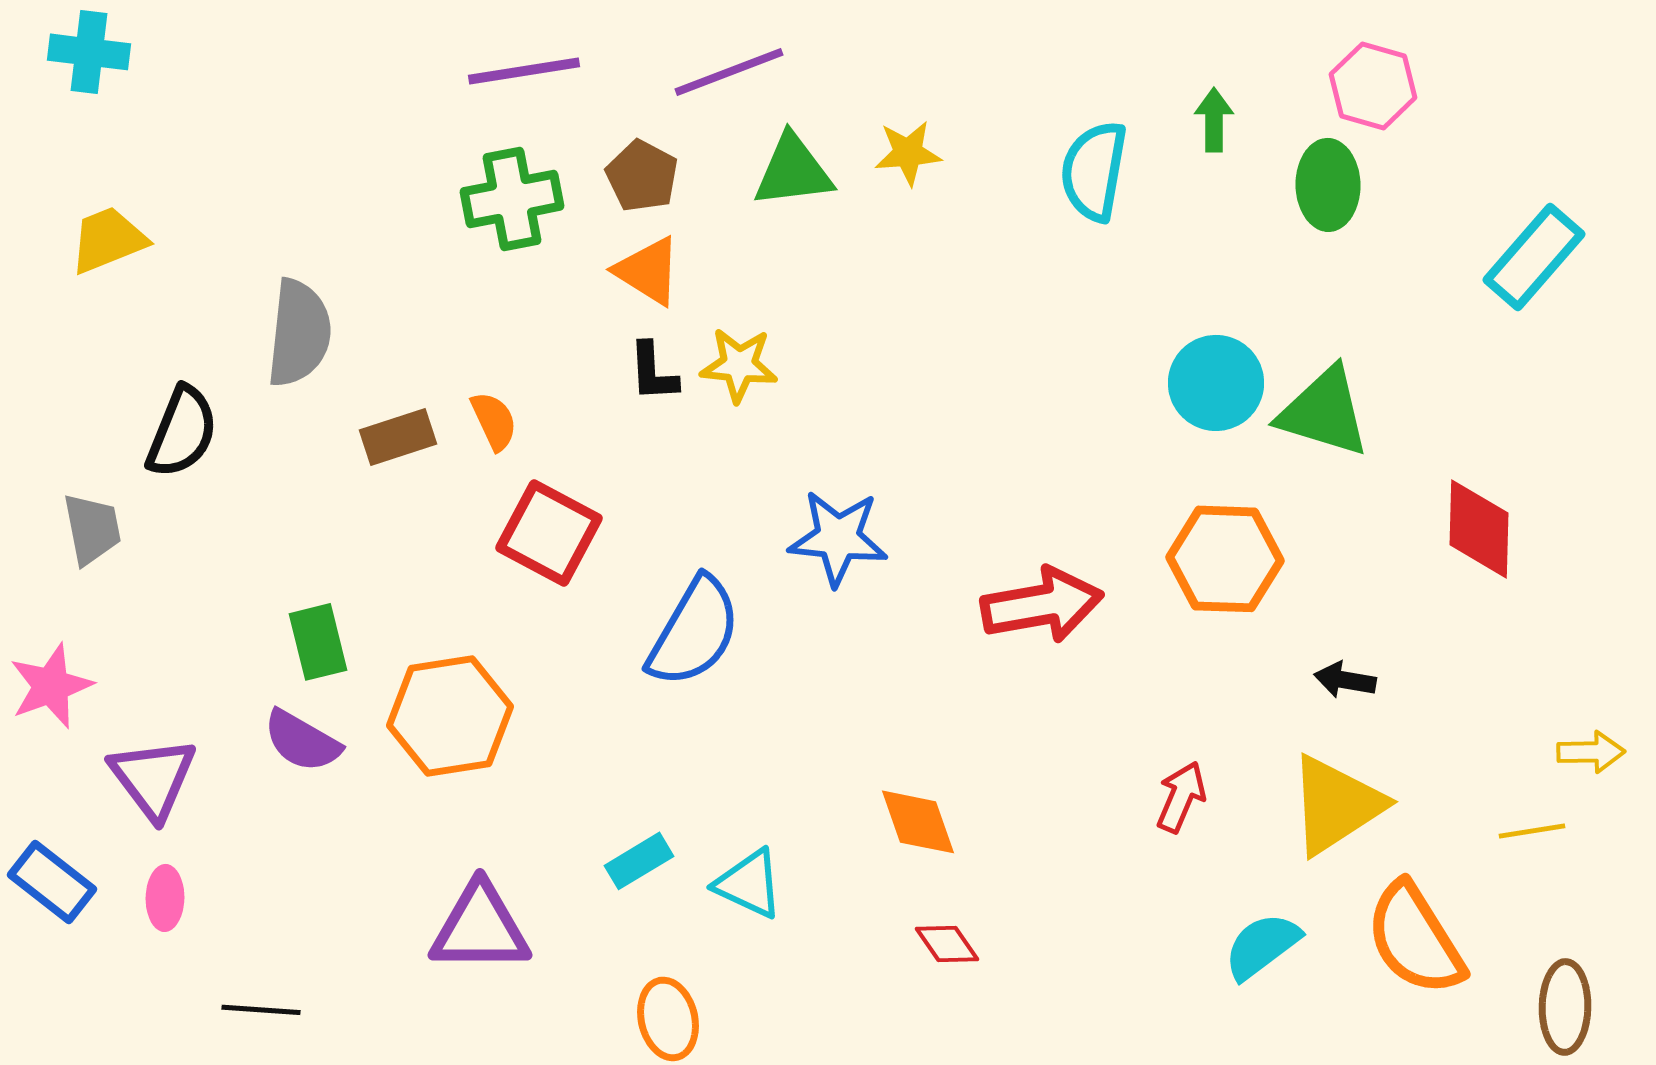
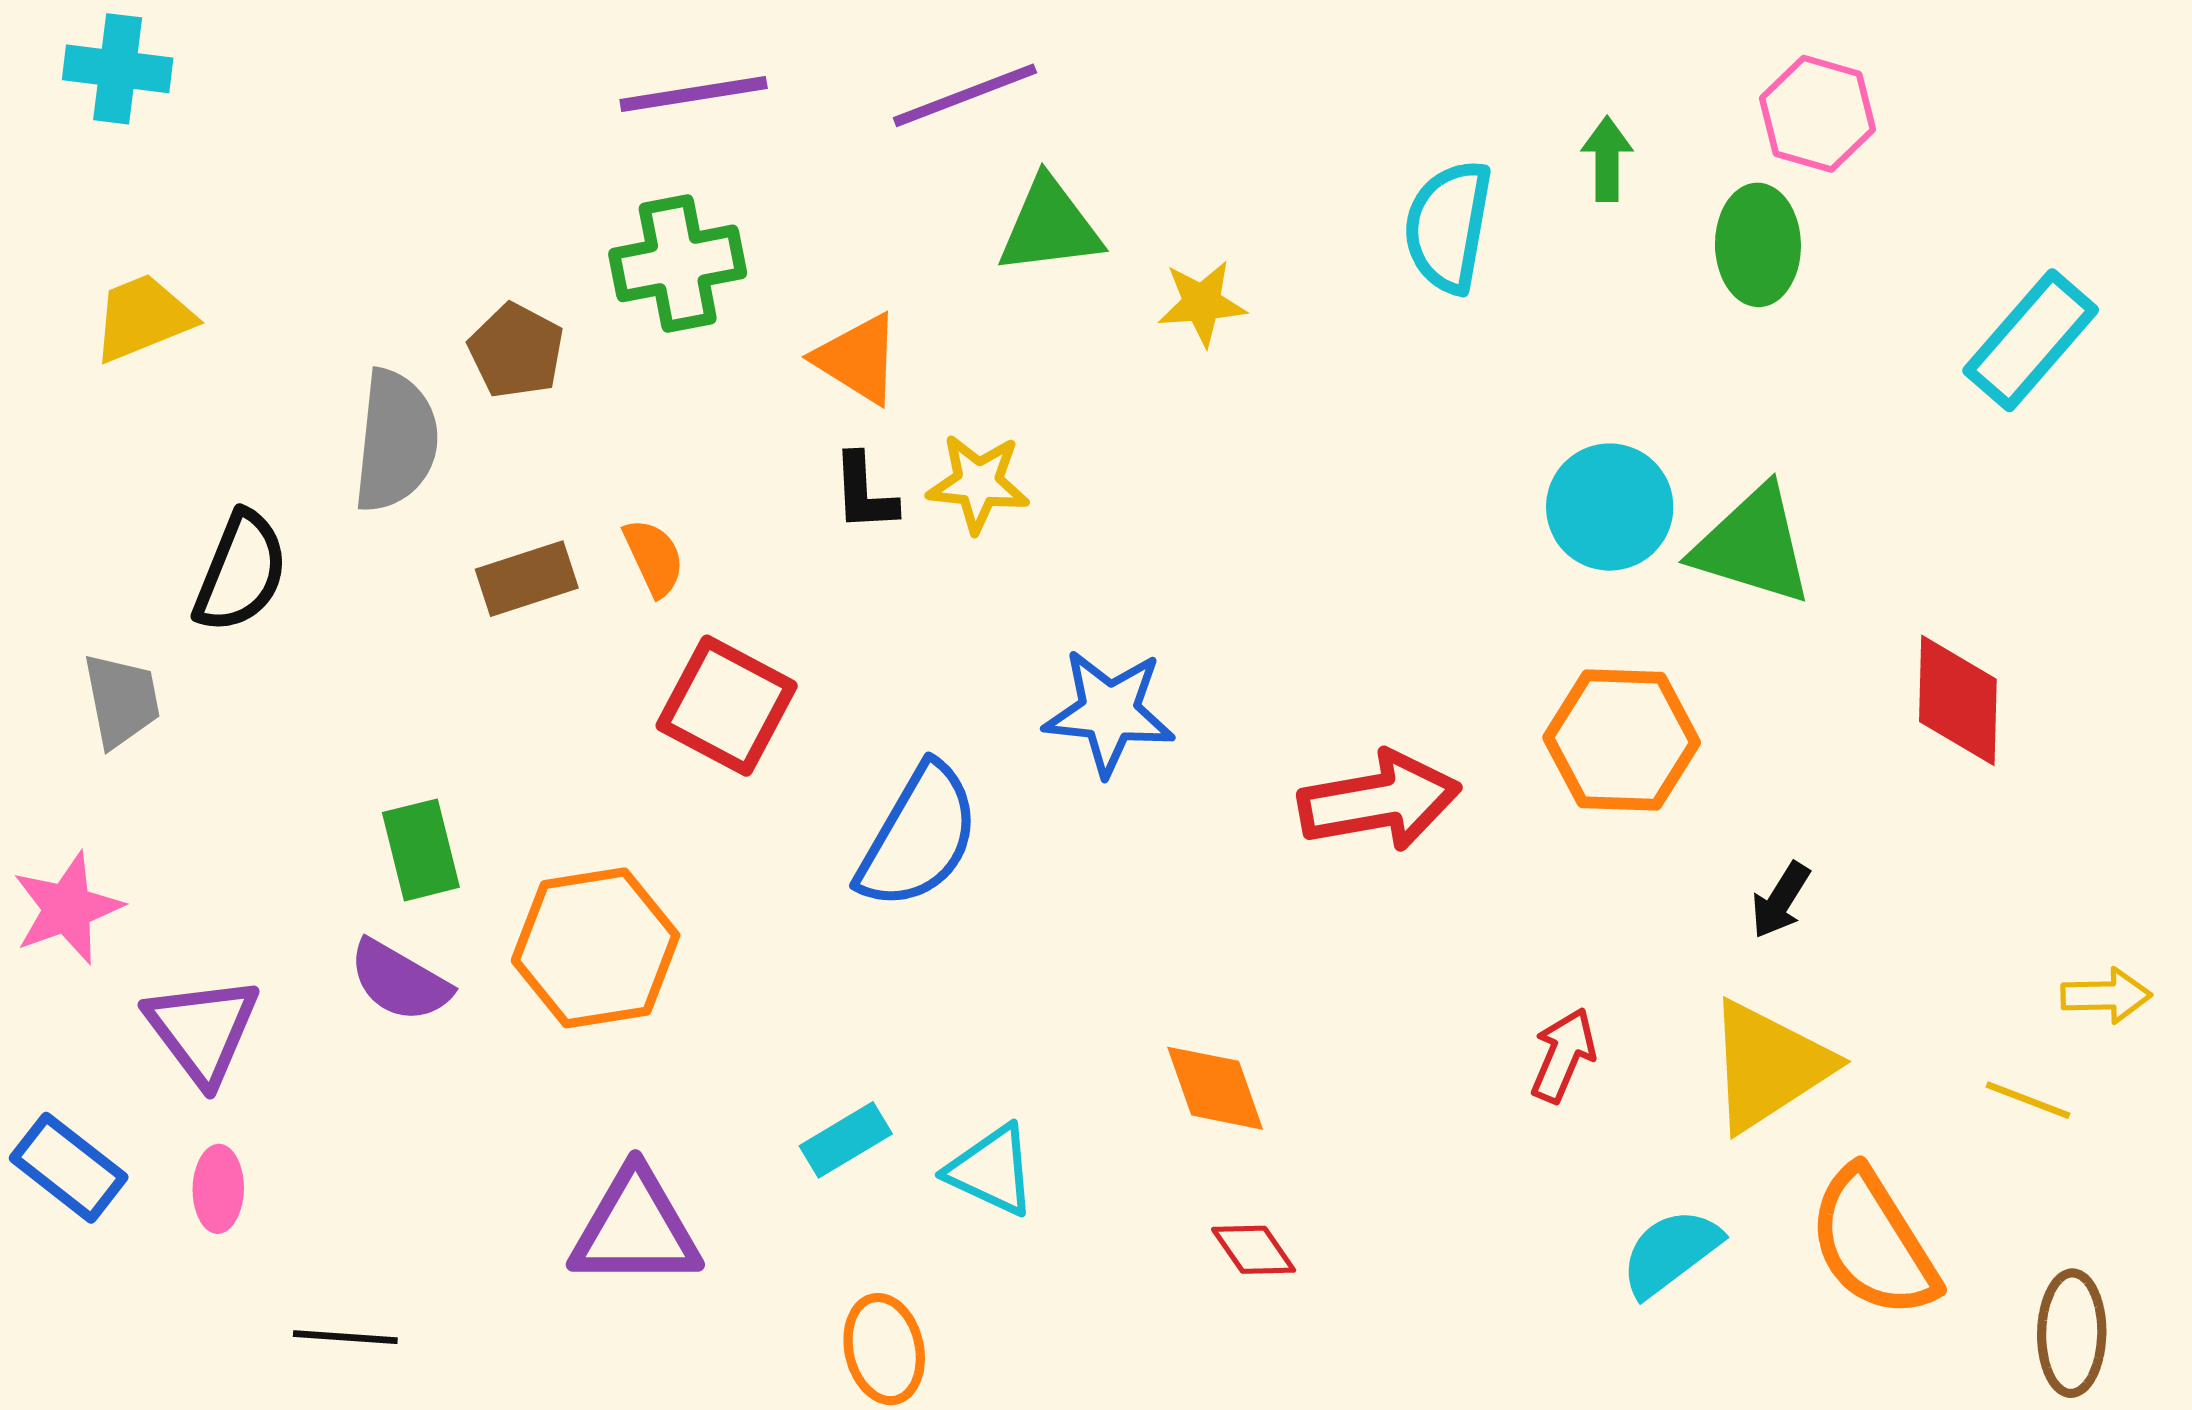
yellow star: (908, 153) -> (1202, 303), moved
brown pentagon: (642, 176) -> (516, 351), moved
black arrow: (1345, 680) -> (1780, 900), turned -68
yellow line: (1532, 831) -> (2028, 1100), turned 30

